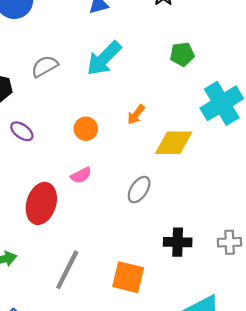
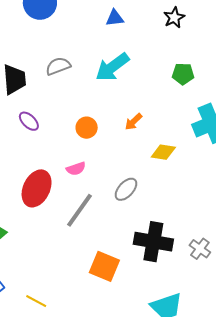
yellow diamond: (174, 143) -> (163, 152), size x0.7
black cross: (178, 242) -> (153, 242), size x1.5
gray cross: (230, 242) -> (200, 249), turned 30
gray line: (67, 270) -> (79, 210), moved

